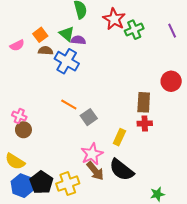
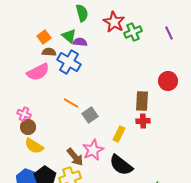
pink semicircle: (17, 45) -> (38, 72), moved, size x1.6
yellow semicircle: (15, 161) -> (34, 146), moved
brown arrow: (95, 171) -> (75, 157), moved

